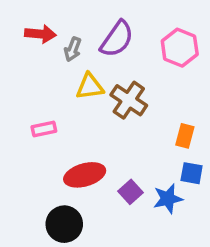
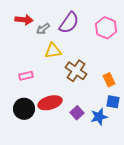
gray arrow: (73, 49) -> (43, 29), turned 32
brown cross: (129, 100) -> (76, 71), moved
orange rectangle: (185, 136) -> (109, 80), turned -40
black circle: (64, 224) -> (24, 109), moved

